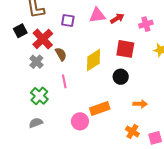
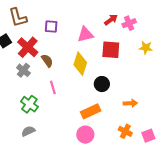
pink triangle: (97, 15) -> (85, 34), moved
red arrow: (117, 18) -> (111, 20), moved
yellow diamond: (94, 60) -> (80, 64), turned -35
black circle: (121, 77) -> (102, 84), moved
pink circle: (80, 121) -> (85, 135), moved

